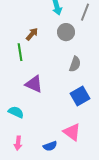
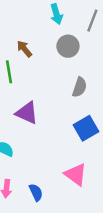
brown arrow: (32, 34) -> (24, 49), turned -80
blue semicircle: (50, 146) -> (36, 192), moved, turned -96

